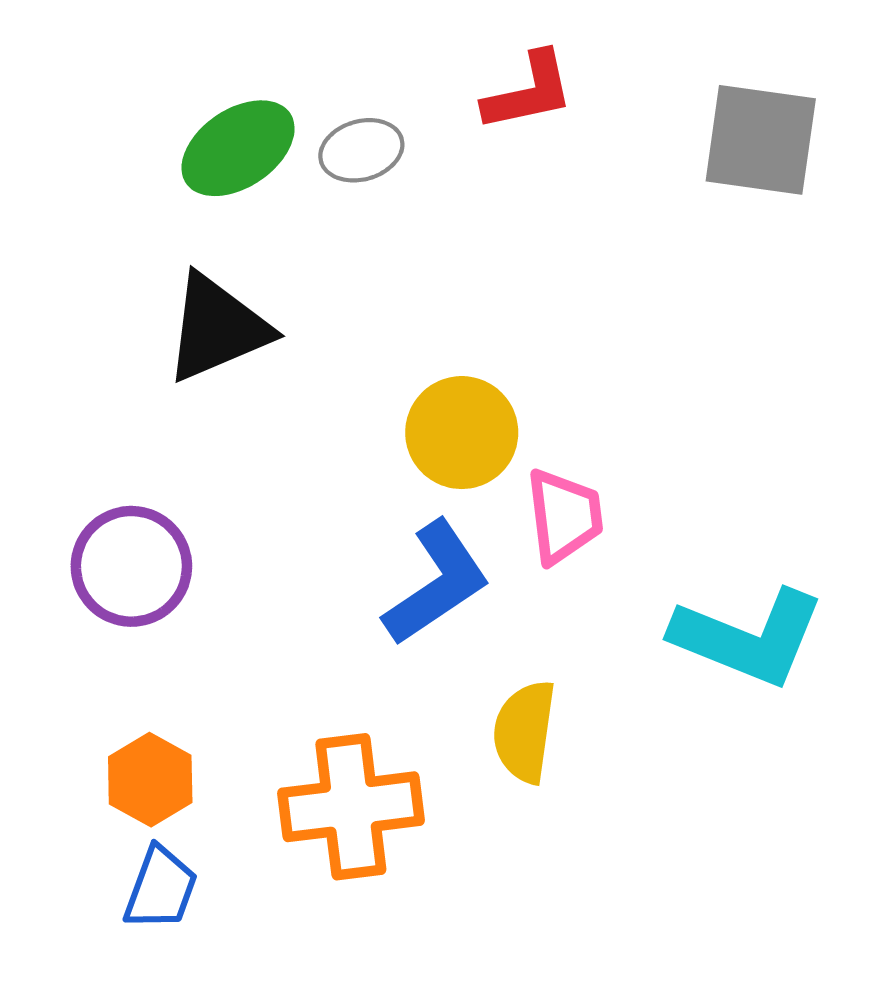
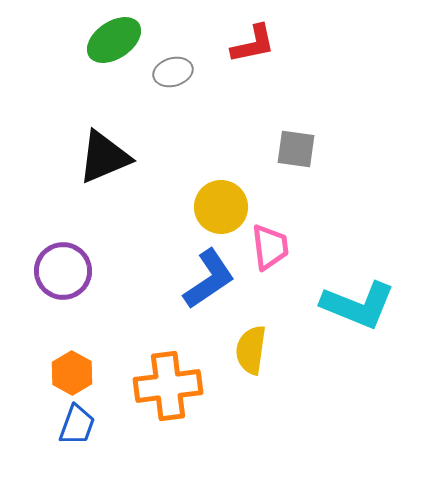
gray square: (761, 140) -> (296, 149), moved, size x0.7
green ellipse: (238, 148) -> (114, 40), moved

